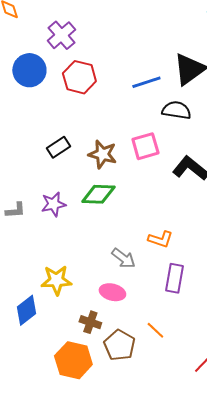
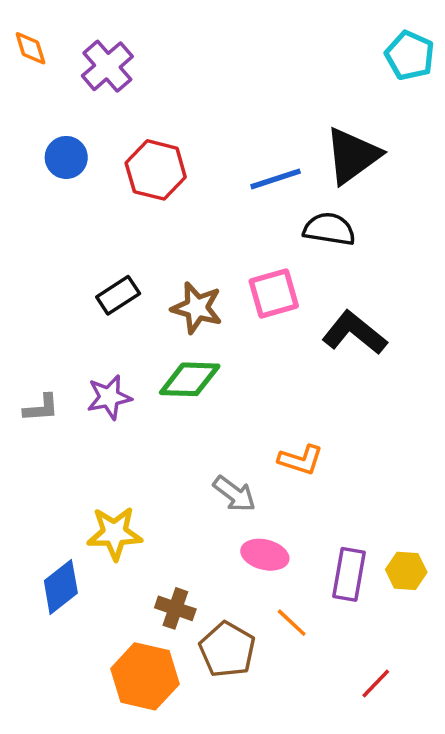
purple cross: (61, 35) -> (107, 66), moved
blue circle: (29, 70) -> (66, 157), size x0.7
purple rectangle: (174, 278) -> (349, 574), moved
pink ellipse: (112, 292) -> (265, 555), moved

